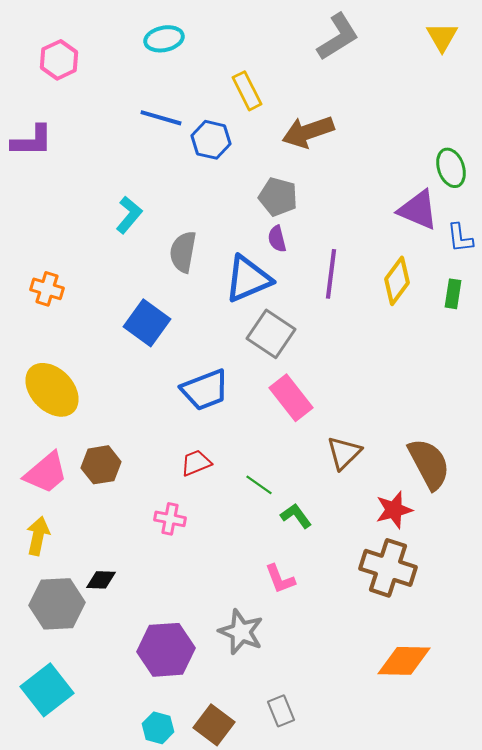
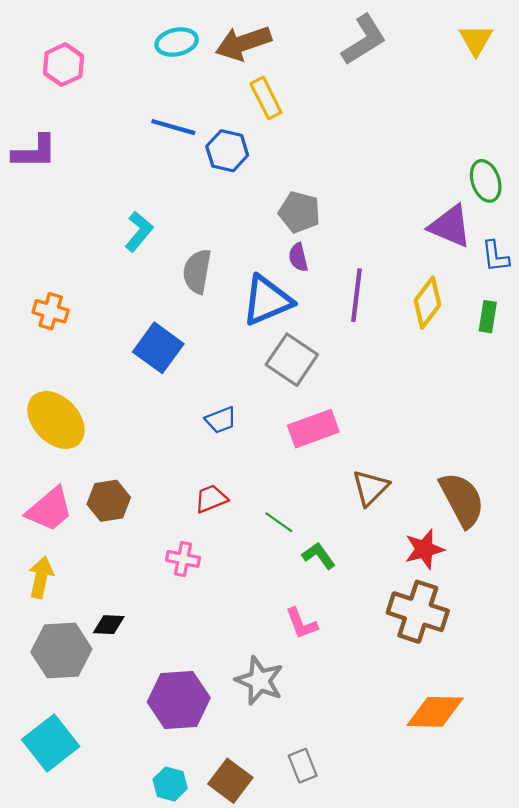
brown arrow: (308, 132) -> (243, 43), moved
blue trapezoid: (205, 390) -> (221, 420), size x0.6
pink rectangle: (291, 398) -> (313, 429), turned -72

